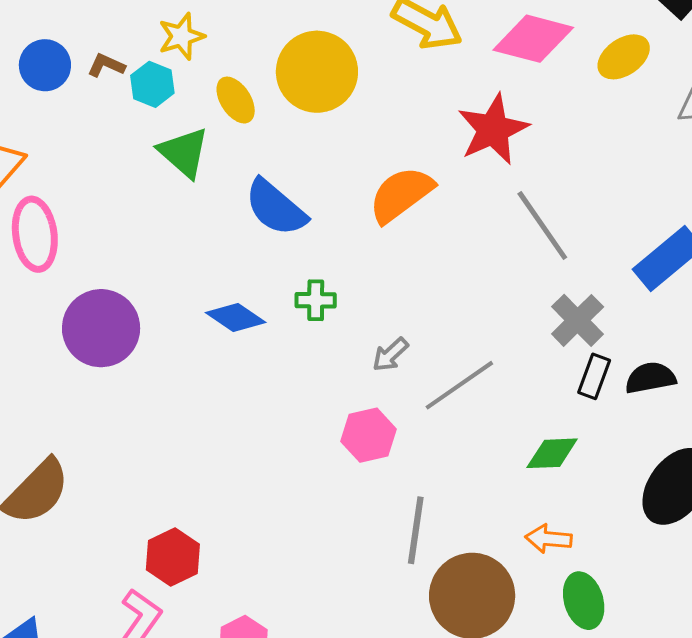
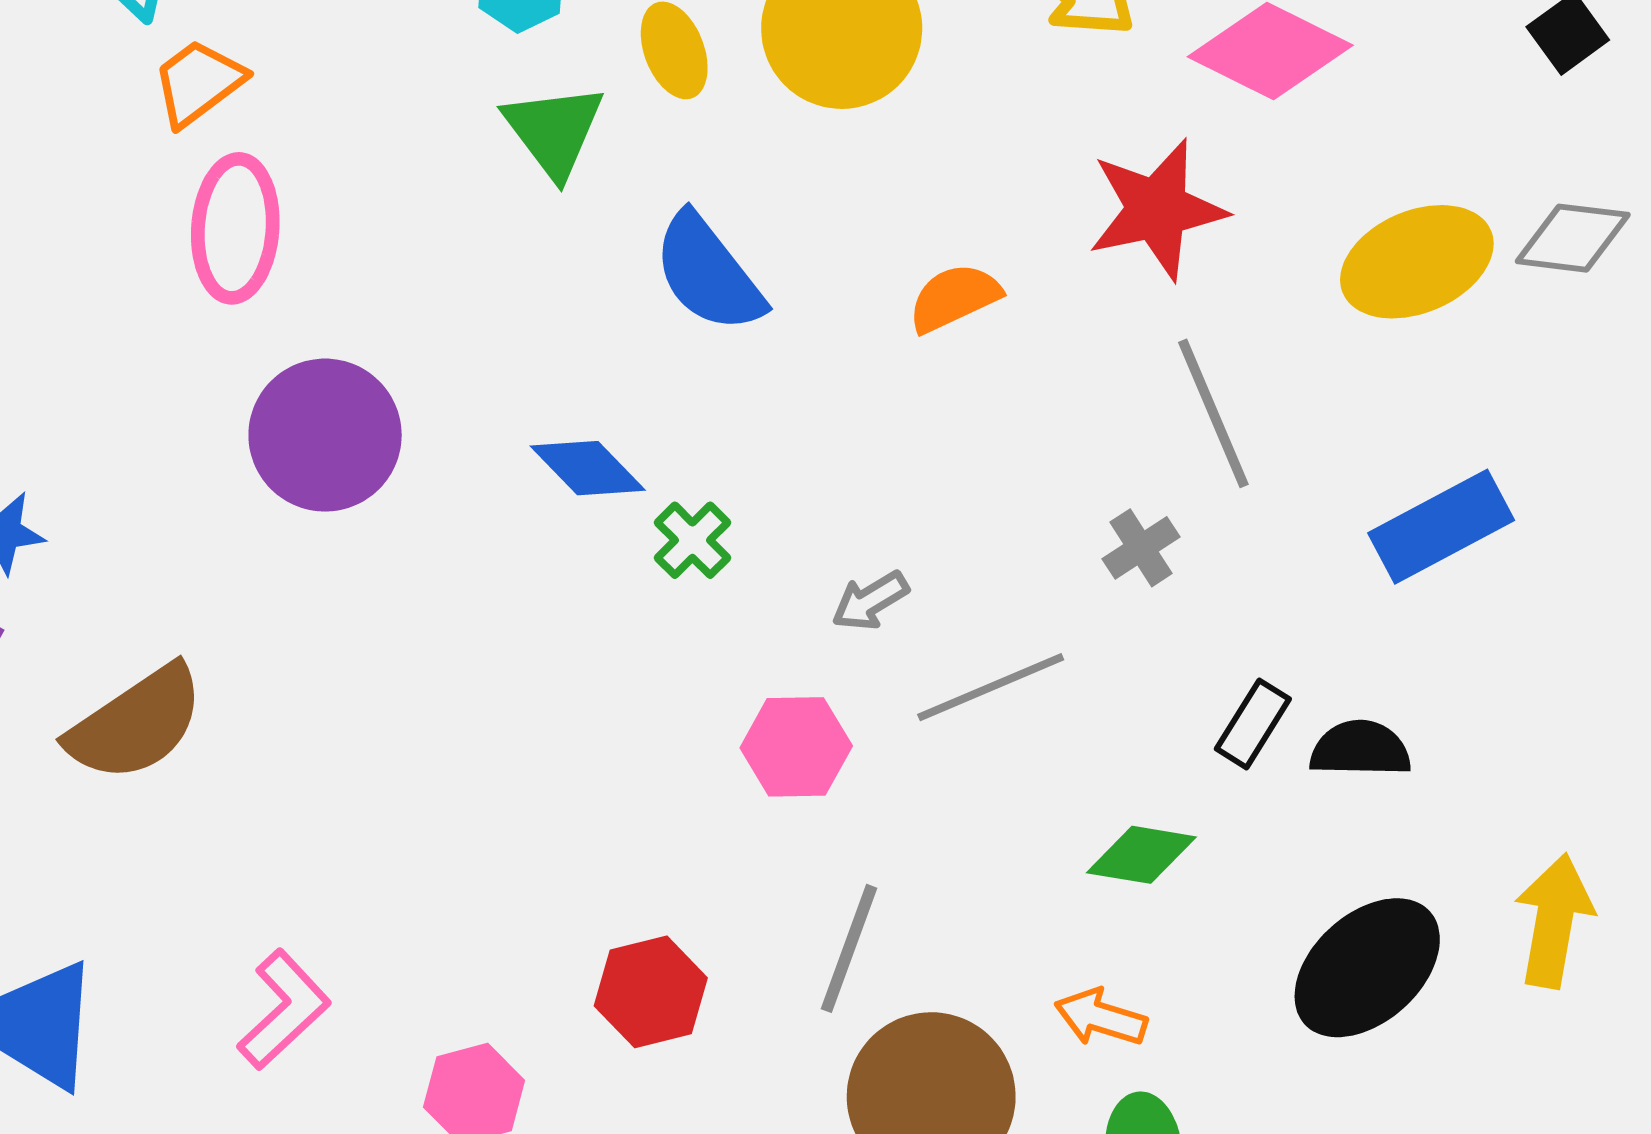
yellow ellipse: (624, 57) -> (1417, 262), moved, size x1.4
orange semicircle: (401, 195) -> (954, 298), size x0.7
green cross: (316, 300) -> (692, 540), moved, turned 33
gray cross: (578, 320) -> (1141, 548), moved, size x0.7
red hexagon: (173, 557) -> (651, 992), moved

